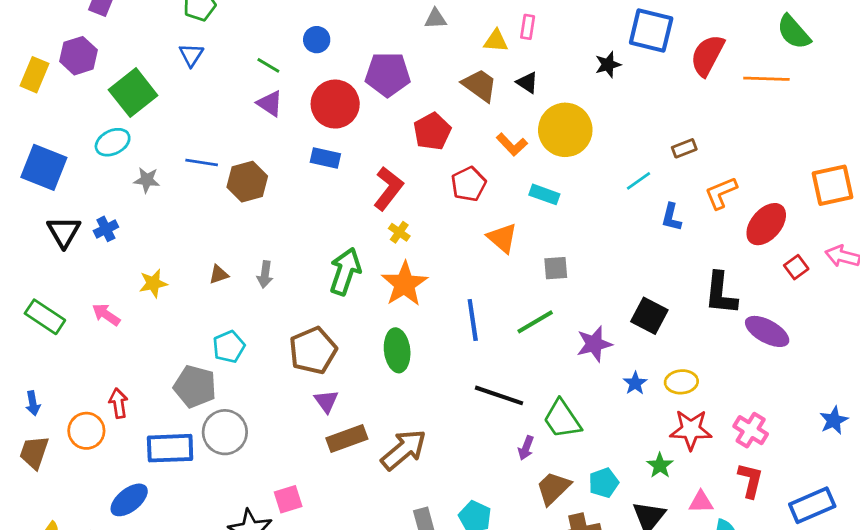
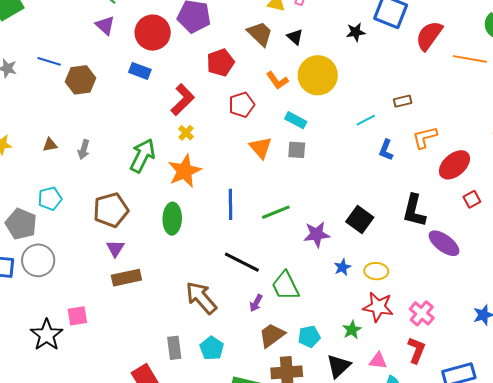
gray square: (556, 268) -> (297, 150), moved
brown arrow: (404, 450) -> (201, 298), moved, turned -99

